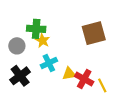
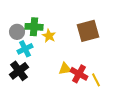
yellow star: (43, 41) -> (49, 36), moved
gray circle: (17, 46) -> (17, 32), moved
cyan cross: (49, 63) -> (25, 49), moved

